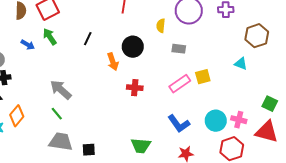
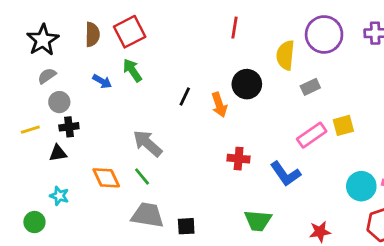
yellow semicircle: (161, 26) -> (285, 55), size x1.5
black line: (88, 39) -> (185, 97), moved
gray rectangle: (179, 49) -> (310, 87), turned -32
red cross: (135, 88) -> (239, 159), moved
orange diamond: (17, 116) -> (106, 178), moved, turned -65
blue L-shape: (179, 124) -> (285, 174), moved

